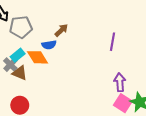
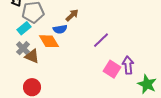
purple line: (112, 42) -> (101, 40), moved, turned 36
cyan rectangle: (18, 55) -> (24, 28), moved
pink square: (123, 103) -> (112, 69), moved

